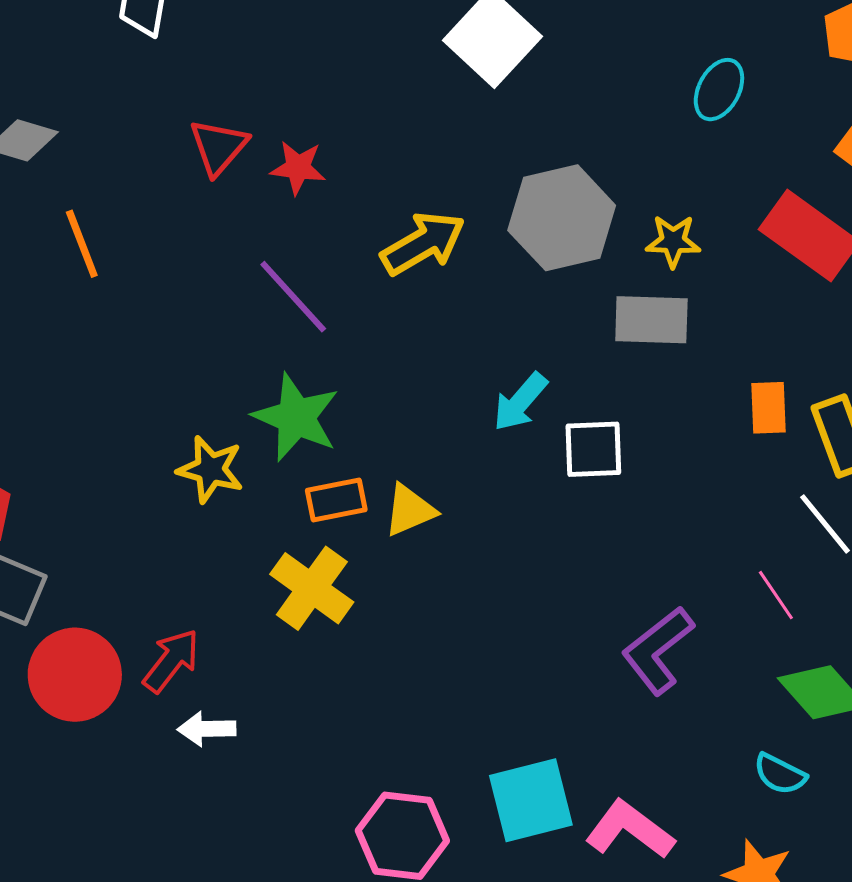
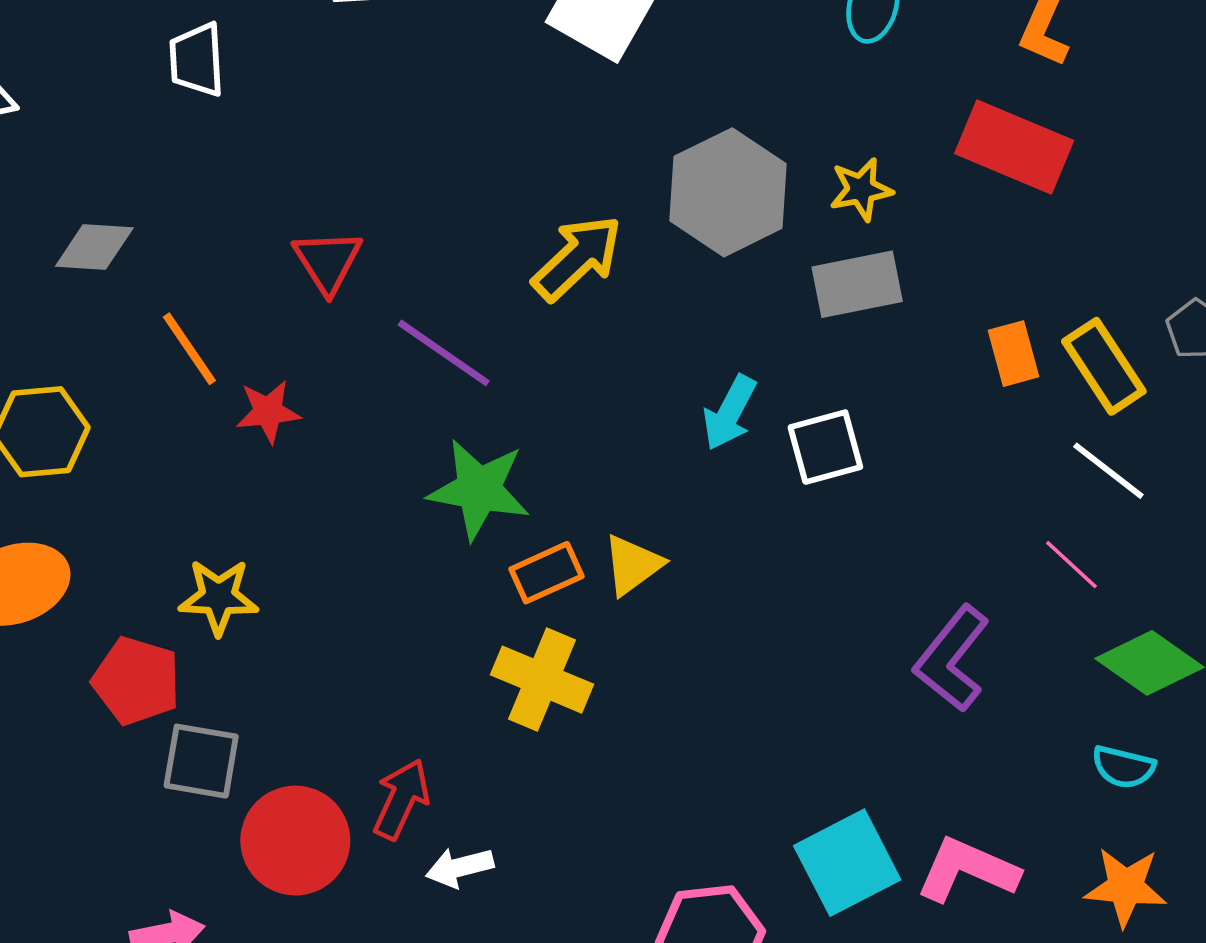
red triangle: (218, 147) -> (328, 261), moved
red star: (298, 168) -> (268, 412), moved
yellow star: (210, 469) -> (218, 597), moved

